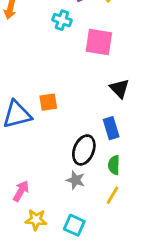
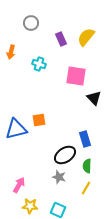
cyan cross: (62, 20) -> (39, 64), moved
black triangle: (119, 88) -> (94, 98), moved
black ellipse: (84, 150) -> (65, 155), turned 35

